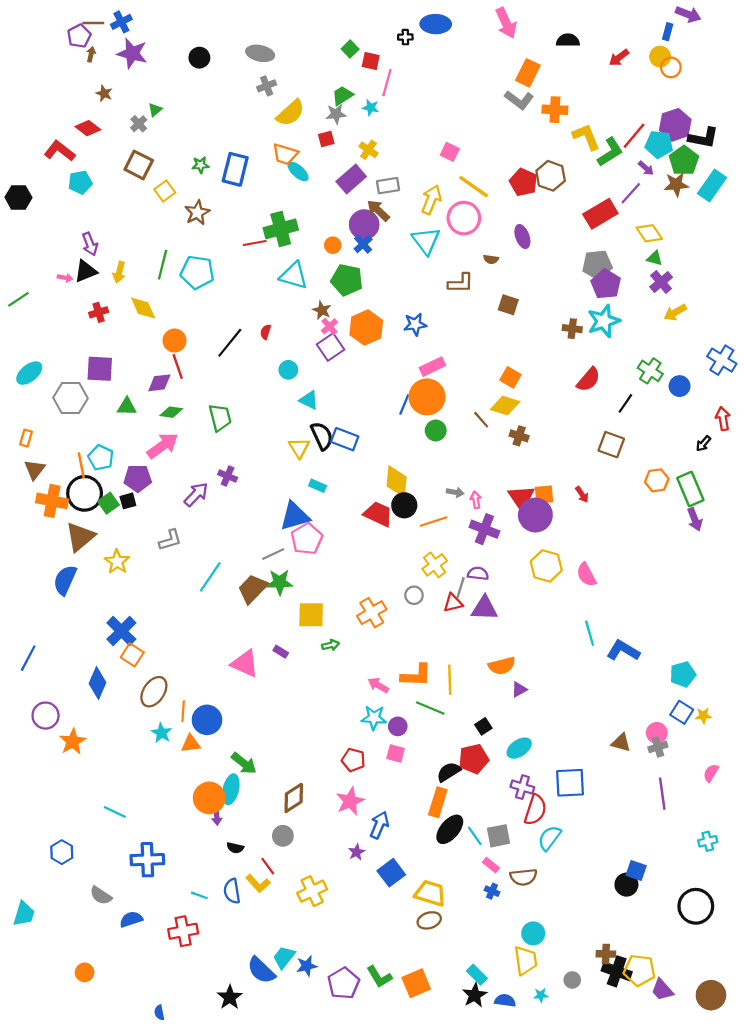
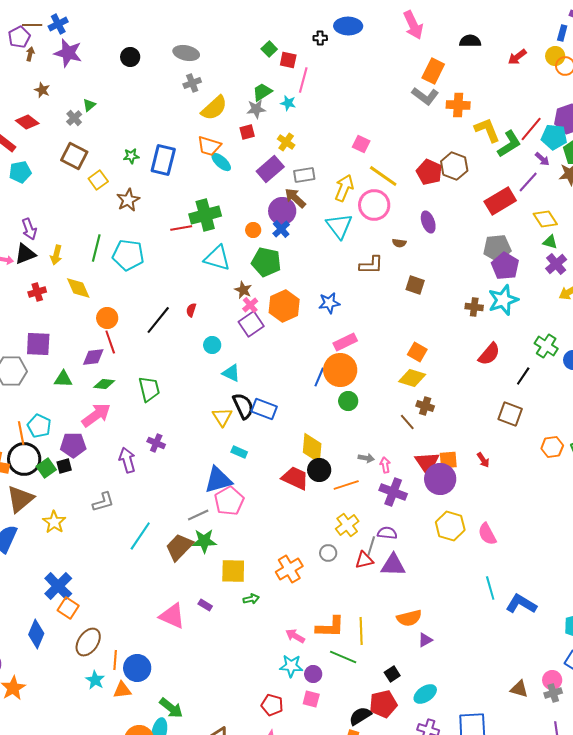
brown line: (481, 420) -> (407, 422), moved
purple arrow: (196, 494) -> (127, 460), turned -60

